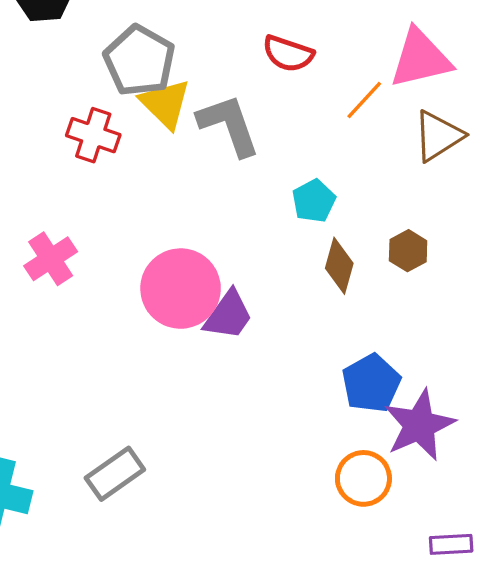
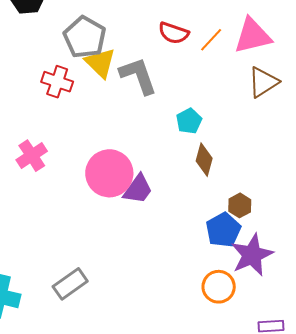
orange line: (364, 100) -> (211, 40), moved
brown hexagon: (408, 251) -> (240, 205), moved

